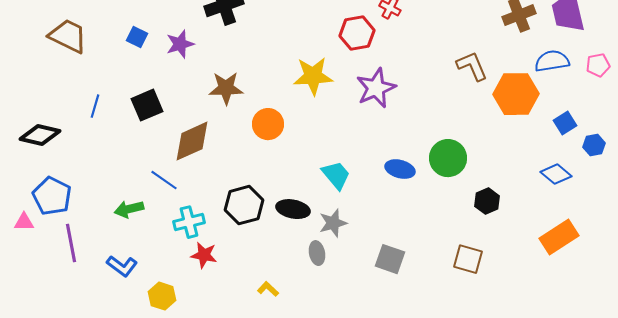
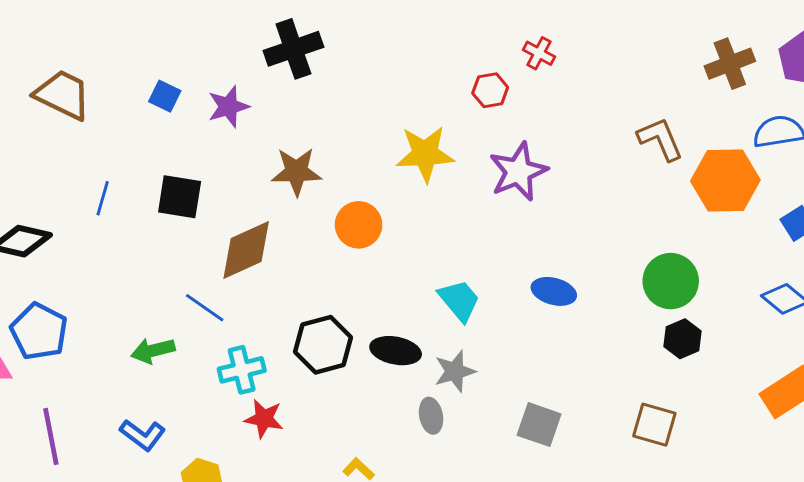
red hexagon: (357, 33) -> (490, 90), size x0.7
black square: (147, 105) -> (180, 197), turned 32
green circle: (448, 158) -> (671, 281), moved
purple line: (71, 243) -> (51, 436), moved

